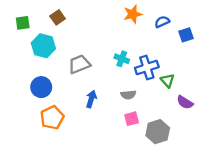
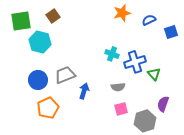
green square: (23, 23) -> (21, 21), size x1.5
gray trapezoid: (79, 64) -> (65, 75), moved
purple semicircle: (185, 102) -> (163, 104), moved, turned 77

